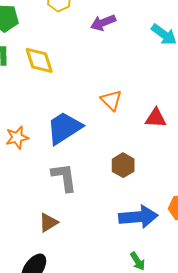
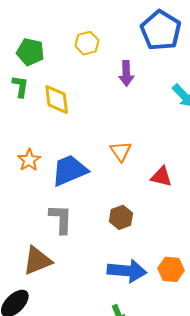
purple arrow: (103, 23) -> (126, 73), turned -80
orange star: (17, 138) -> (29, 160), moved, turned -30
brown triangle: (48, 222) -> (37, 261), size x1.5

